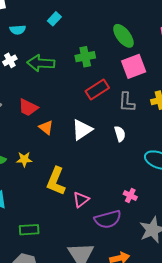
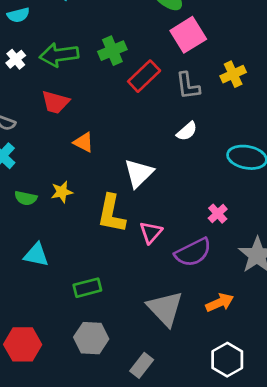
green cross: (85, 57) -> (112, 51), moved
red trapezoid: (28, 107) -> (55, 102), moved
white triangle: (82, 130) -> (139, 173), moved
white semicircle: (120, 134) -> (187, 131), turned 77
pink cross: (130, 196) -> (218, 214), turned 32

